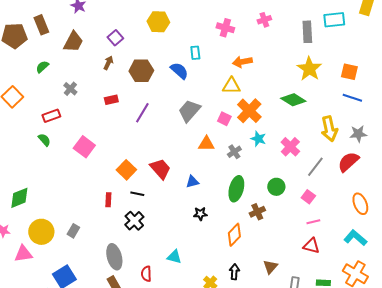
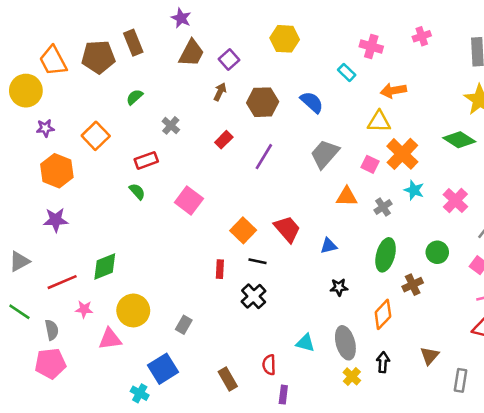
brown trapezoid: (73, 42) -> (191, 53), moved
cyan rectangle: (195, 53) -> (347, 72), moved, turned -40
red rectangle: (111, 100) -> (224, 140), turned -32
gray rectangle: (73, 231) -> (184, 325), moved
gray ellipse: (114, 257) -> (345, 343), moved

